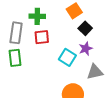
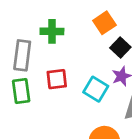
red square: (42, 37) -> (57, 79), moved

